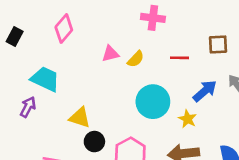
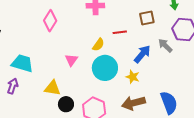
pink diamond: (64, 29) -> (50, 21), moved
pink triangle: (110, 54) -> (71, 60), moved, turned -32
yellow semicircle: (136, 59) -> (98, 45), moved

